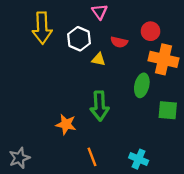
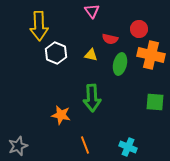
white hexagon: (79, 39) -> (56, 53), moved
green ellipse: (142, 85) -> (120, 64), moved

